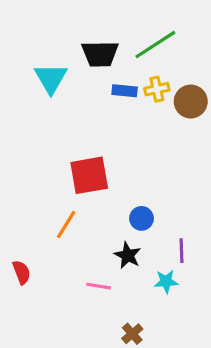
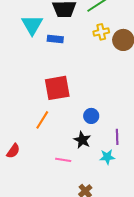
blue rectangle: (125, 91) -> (55, 39), moved
red semicircle: (22, 272) -> (13, 151), turned 56

